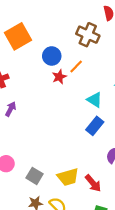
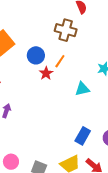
cyan triangle: (95, 100) -> (82, 89), turned -35
blue rectangle: (95, 126) -> (83, 136), moved

